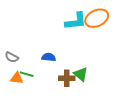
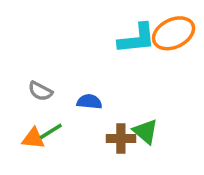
gray semicircle: (12, 57) -> (40, 91), moved
green line: (27, 74) -> (51, 131), turned -48

